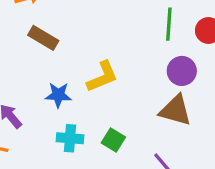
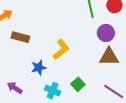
cyan cross: (70, 138) -> (53, 91), turned 35
green square: (113, 140) -> (78, 84), turned 32

